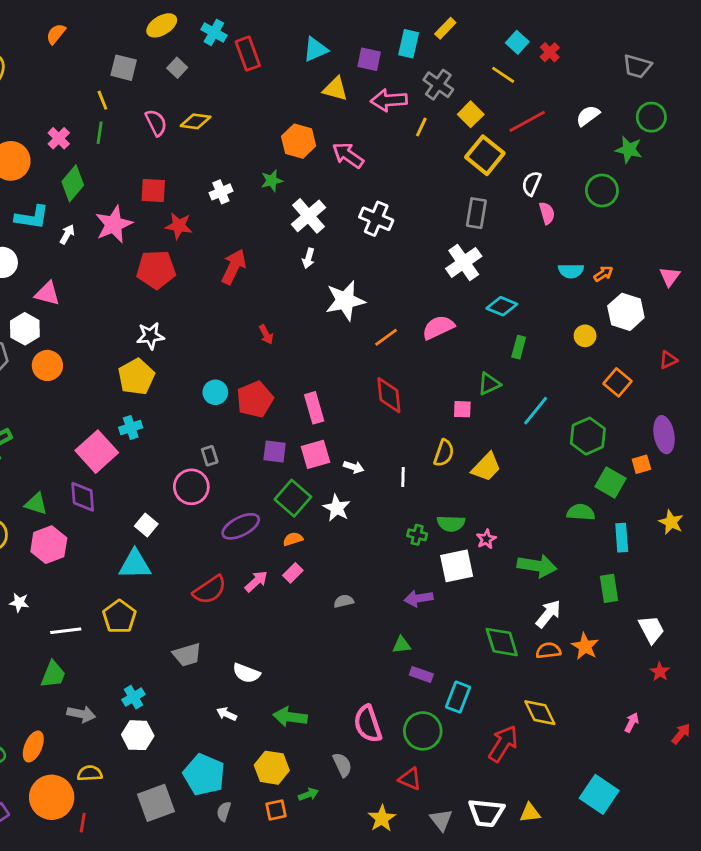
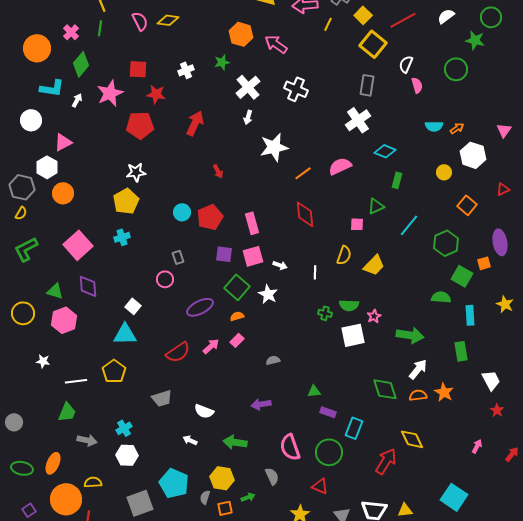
pink triangle: (47, 294) -> (63, 142), turned -42
pink square: (97, 452) -> (78, 245), moved
pink circle: (191, 487) -> (165, 279), size x0.7
purple arrow: (419, 598) -> (261, 404), moved
gray semicircle: (224, 811) -> (205, 497), moved

